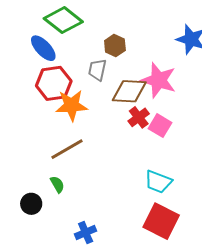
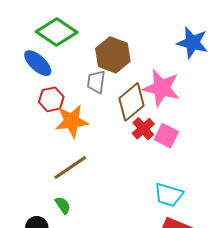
brown hexagon: (115, 46) -> (113, 55), size x1.5
red hexagon: (54, 83) -> (51, 99), size x0.7
brown diamond: (129, 91) -> (131, 102), turned -39

